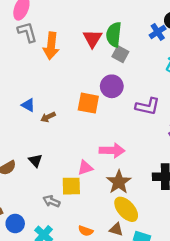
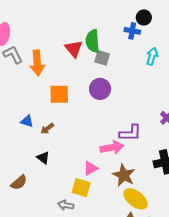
blue cross: (158, 32) -> (132, 31), turned -35
orange square: (88, 103) -> (59, 94), moved
purple L-shape: (148, 106) -> (130, 133), moved
black triangle: (35, 161) -> (43, 158), moved
yellow square: (71, 186) -> (81, 188), turned 30

